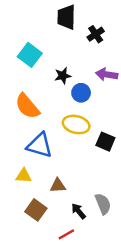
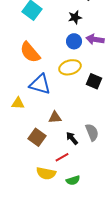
purple arrow: (107, 74) -> (95, 39), moved
black star: (63, 76) -> (75, 17), moved
yellow ellipse: (76, 124) -> (70, 67), turned -30
yellow triangle: (24, 176) -> (18, 103), moved

